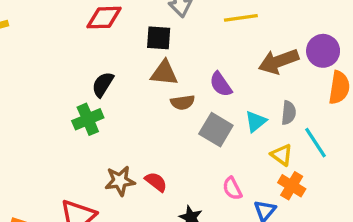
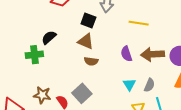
purple semicircle: (221, 84) -> (126, 54), moved
cyan triangle: (256, 121) -> (129, 84), turned -40
gray square: (216, 130) -> (82, 93), moved

